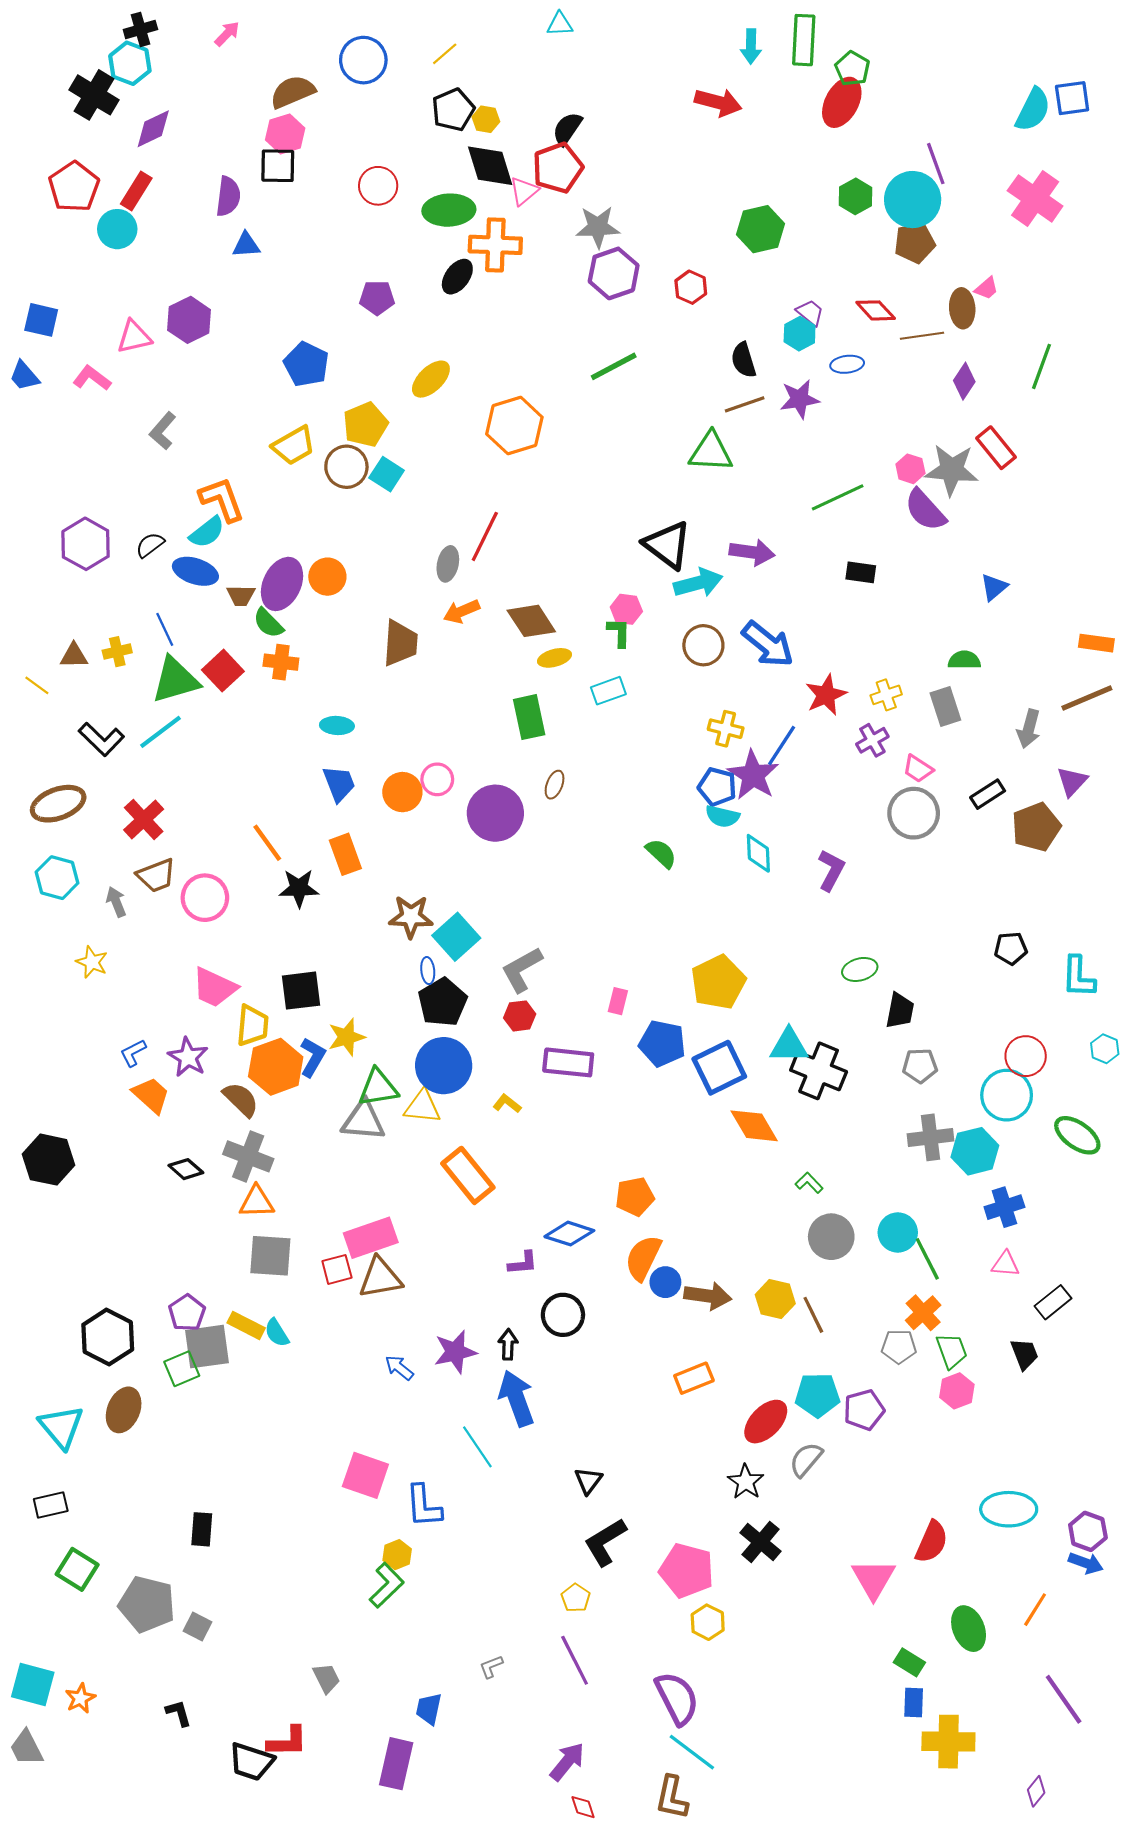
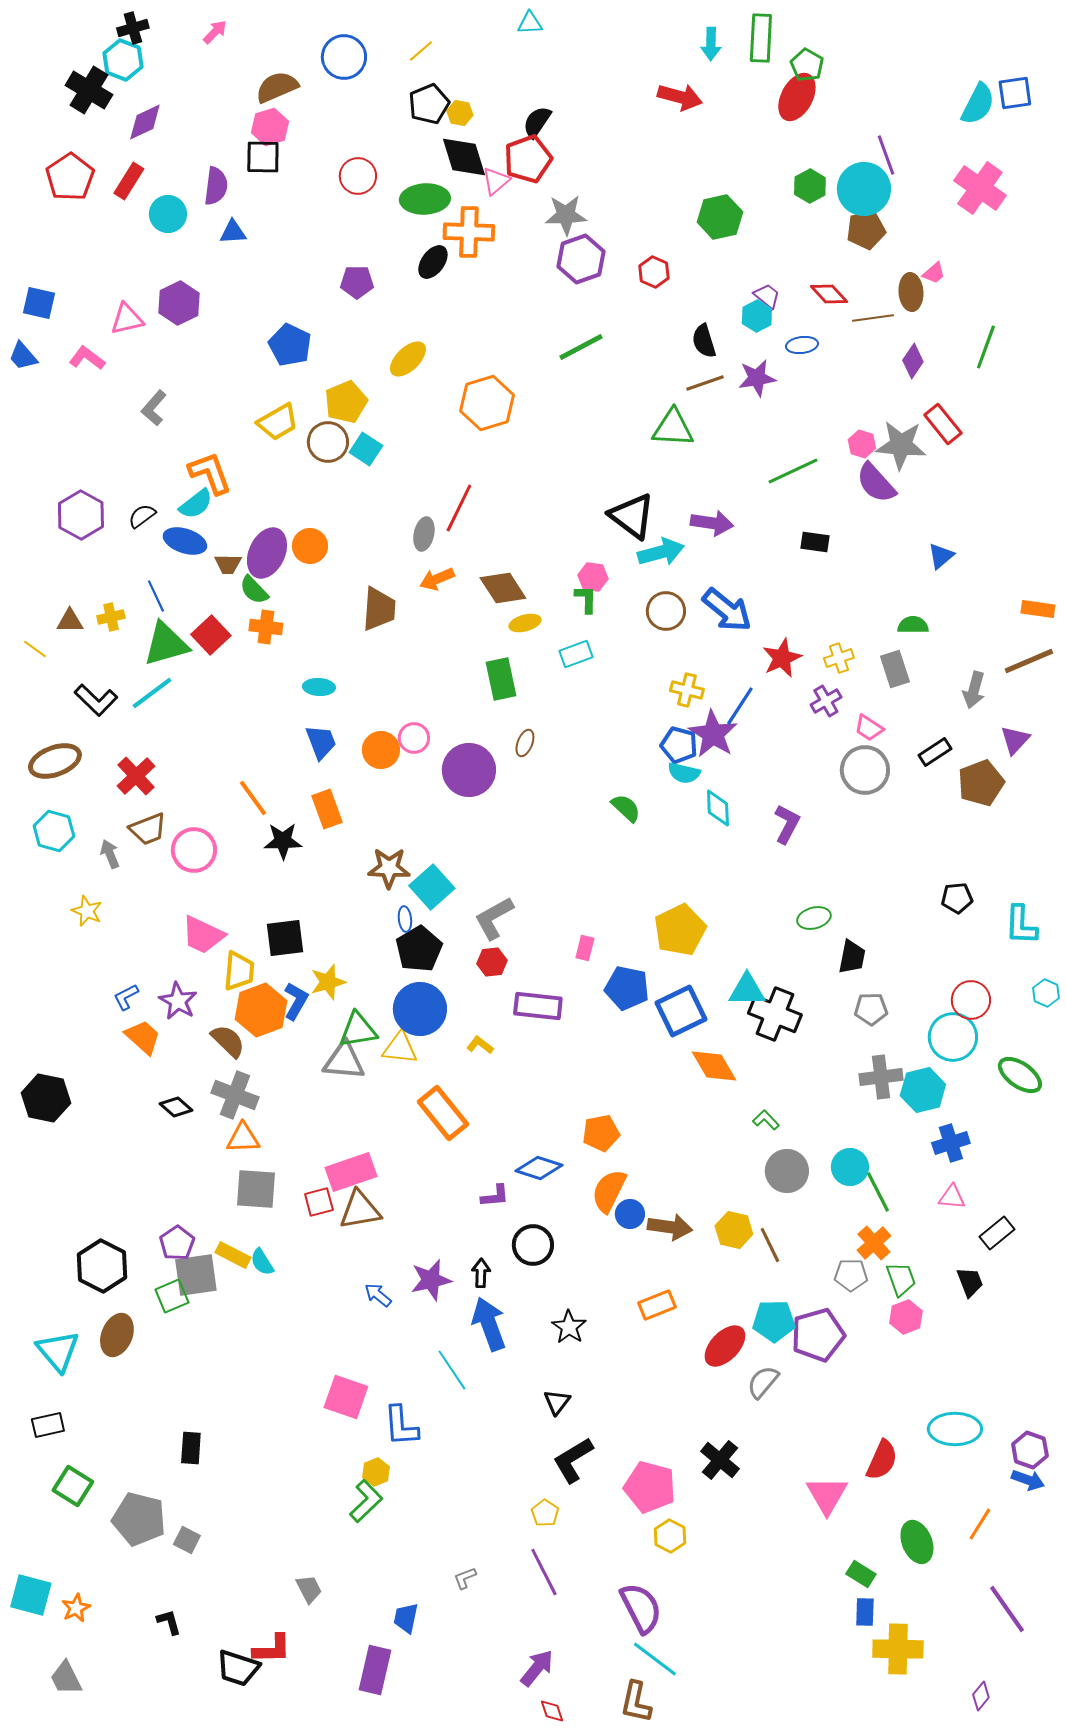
cyan circle: (117, 229) -> (168, 214), moved
purple pentagon: (864, 1410) -> (818, 1335), size x1.4
black star: (746, 1482) -> (569, 1327), moved
gray trapezoid: (26, 1748) -> (66, 1678), moved

